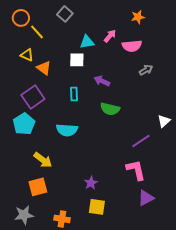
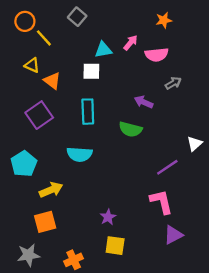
purple arrow: (102, 81) -> (144, 102), moved
cyan rectangle: (74, 94) -> (88, 112), size x1.5
cyan pentagon: (24, 124) -> (24, 164), moved
yellow arrow: (43, 160) -> (51, 190), turned -60
orange cross: (62, 219) -> (74, 260), turned -35

